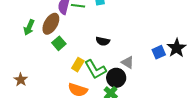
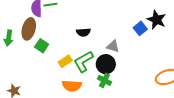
yellow rectangle: (78, 65) -> (65, 61), turned 40
green L-shape: (95, 69) -> (83, 61), turned 105

